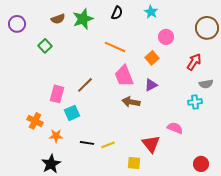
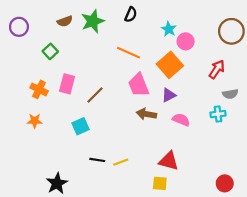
cyan star: (151, 12) -> (169, 29), moved
orange square: (152, 58) -> (170, 65), size x1.6
pink rectangle: (57, 94) -> (67, 84), moved
orange cross: (35, 121) -> (39, 89), moved
pink semicircle: (175, 128) -> (181, 120), moved
orange star: (56, 136) -> (35, 121), moved
red triangle: (151, 144) -> (169, 161), turned -36
yellow square: (134, 163) -> (160, 183), moved

